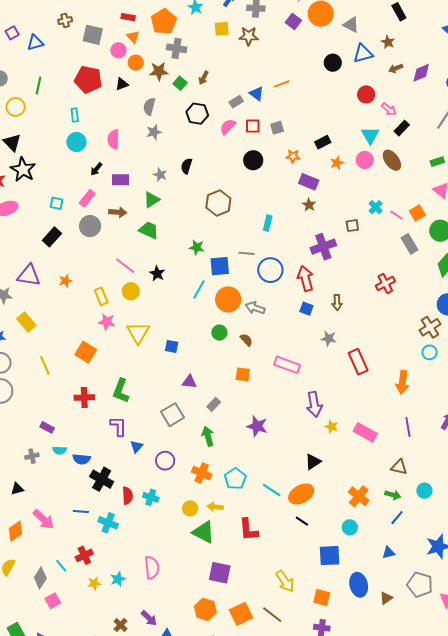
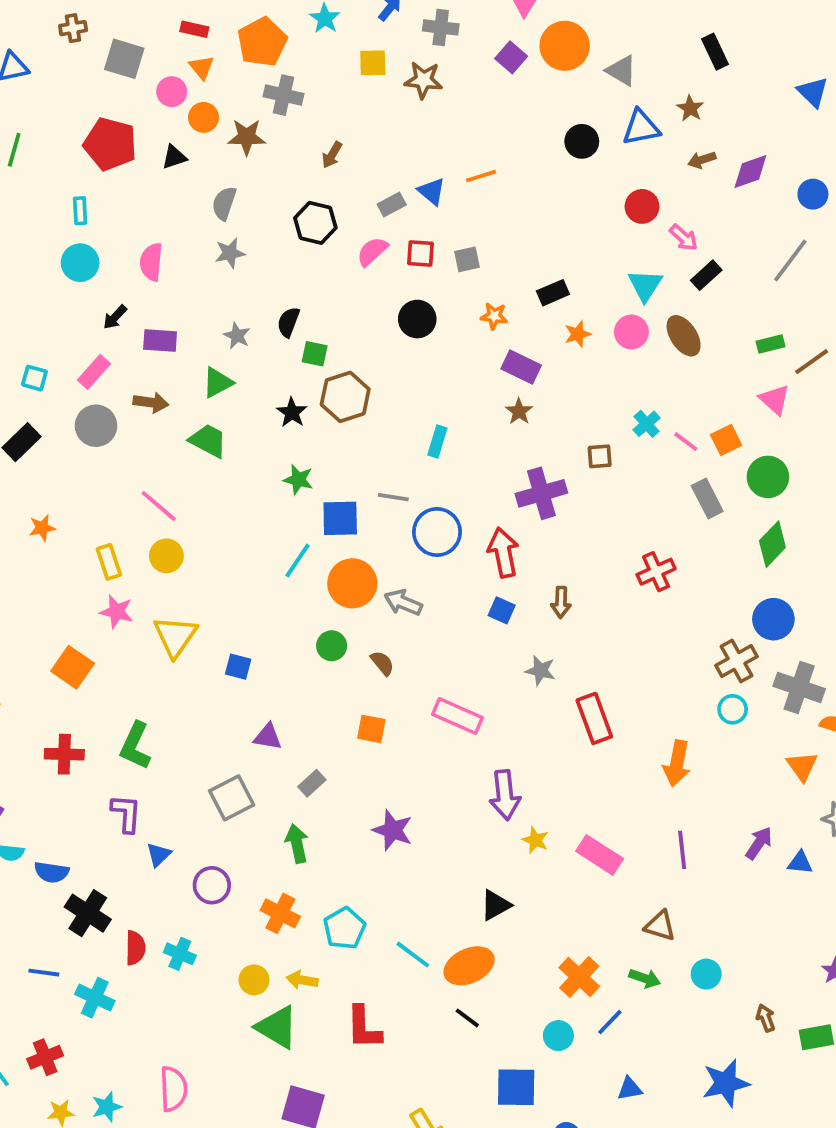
green square: (180, 83) -> (315, 354), moved, turned -32
black star: (157, 274) -> (292, 412), moved
blue line: (397, 518) -> (610, 1022), moved

